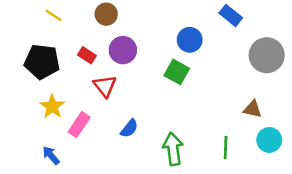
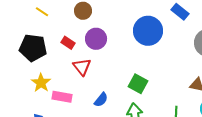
blue circle: (190, 40) -> (148, 31), size x1.5
green square: (177, 72) -> (138, 84), moved
pink rectangle: (79, 125) -> (62, 97), turned 66

